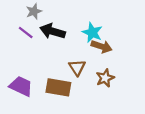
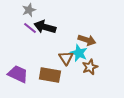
purple line: (26, 32) -> (30, 28), moved
cyan star: (92, 32) -> (79, 53), moved

